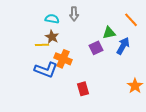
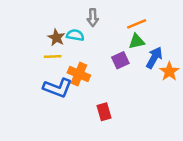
cyan semicircle: (52, 19) -> (75, 35), moved
orange line: (131, 20) -> (137, 24), moved, turned -70
brown star: (52, 37) -> (56, 38), moved
orange star: (135, 86) -> (169, 72), moved

